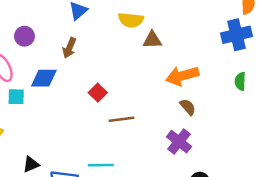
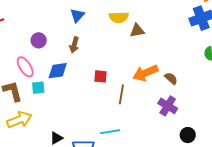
orange arrow: (182, 76) -> (145, 73), moved
red square: (98, 93) -> (100, 76), turned -32
brown line: (121, 119) -> (121, 94), turned -66

